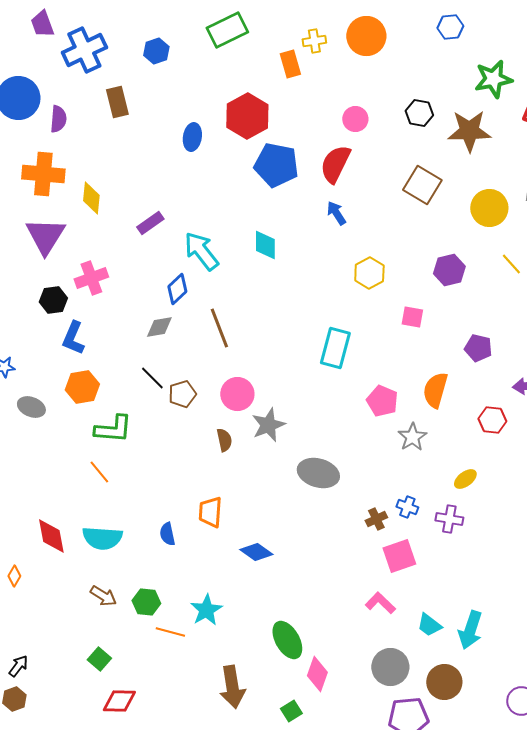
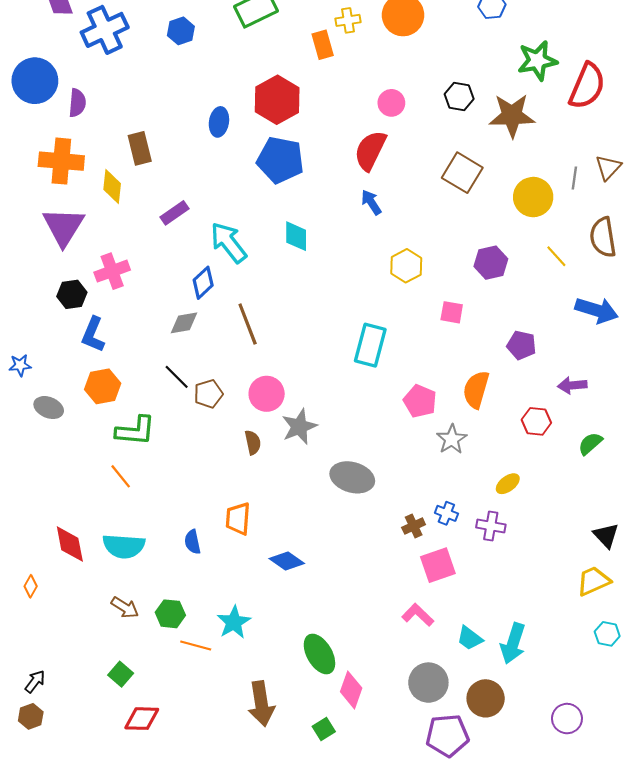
brown rectangle: (117, 102) -> (140, 148), moved
blue pentagon: (276, 165) -> (280, 160), moved

